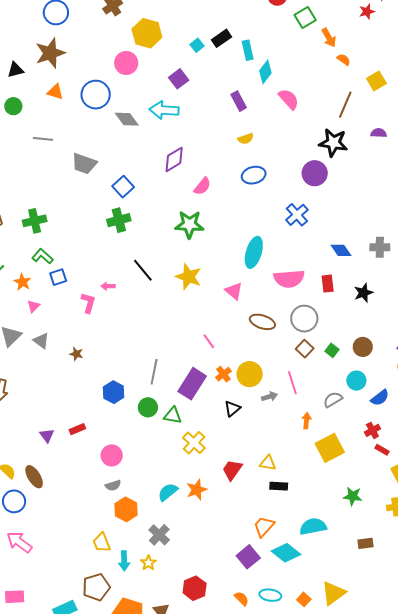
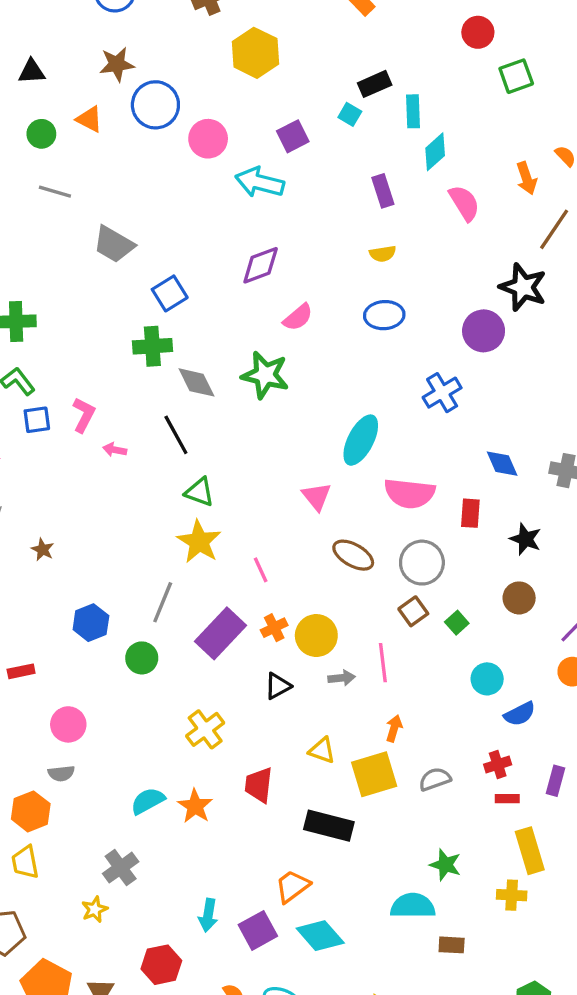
orange arrow: (329, 38) -> (527, 178), moved
cyan square: (197, 45) -> (350, 114), moved, turned -32
brown star: (50, 53) -> (117, 64), moved, size x0.7
pink circle: (126, 63) -> (208, 139), moved
blue circle: (96, 95) -> (155, 105), moved
green circle: (13, 106) -> (41, 134), moved
gray diamond: (127, 119) -> (196, 382), moved
yellow star: (189, 277) -> (199, 542), moved
black star: (363, 293) -> (525, 539), turned 30
pink L-shape: (88, 303) -> (84, 415), moved
brown circle: (363, 347) -> (519, 598), moved
gray semicircle: (333, 400) -> (435, 779), moved
green triangle: (173, 415) -> (199, 492), moved
yellow square: (330, 448) -> (374, 774), moved
red rectangle: (382, 450) -> (507, 799), turned -40
yellow triangle: (268, 463) -> (322, 750), moved
red trapezoid: (232, 470) -> (259, 785), turned -40
black rectangle: (279, 486) -> (329, 826), size x1.6
orange star: (197, 490) -> (195, 806), turned -30
orange hexagon: (126, 509) -> (31, 811), moved
cyan semicircle: (313, 527) -> (413, 906), moved
cyan arrow: (124, 561) -> (208, 915), moved

